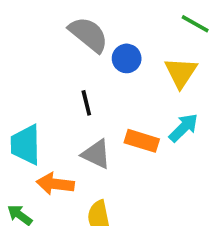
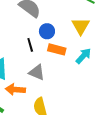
blue circle: (127, 58) -> (47, 31), moved
orange rectangle: (142, 141) -> (57, 49), moved

